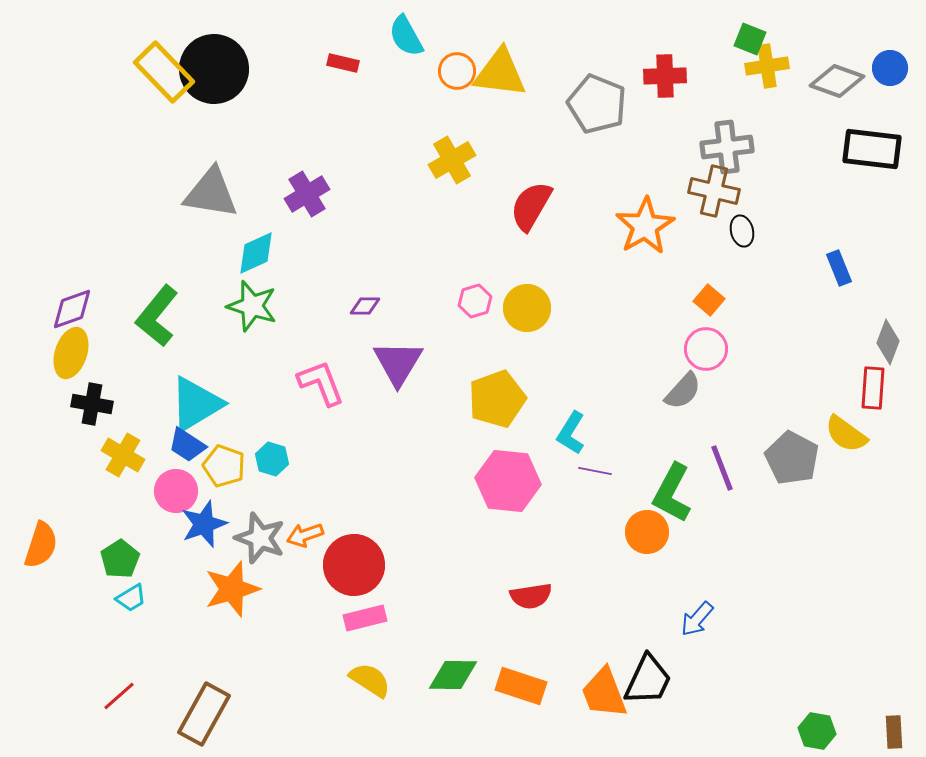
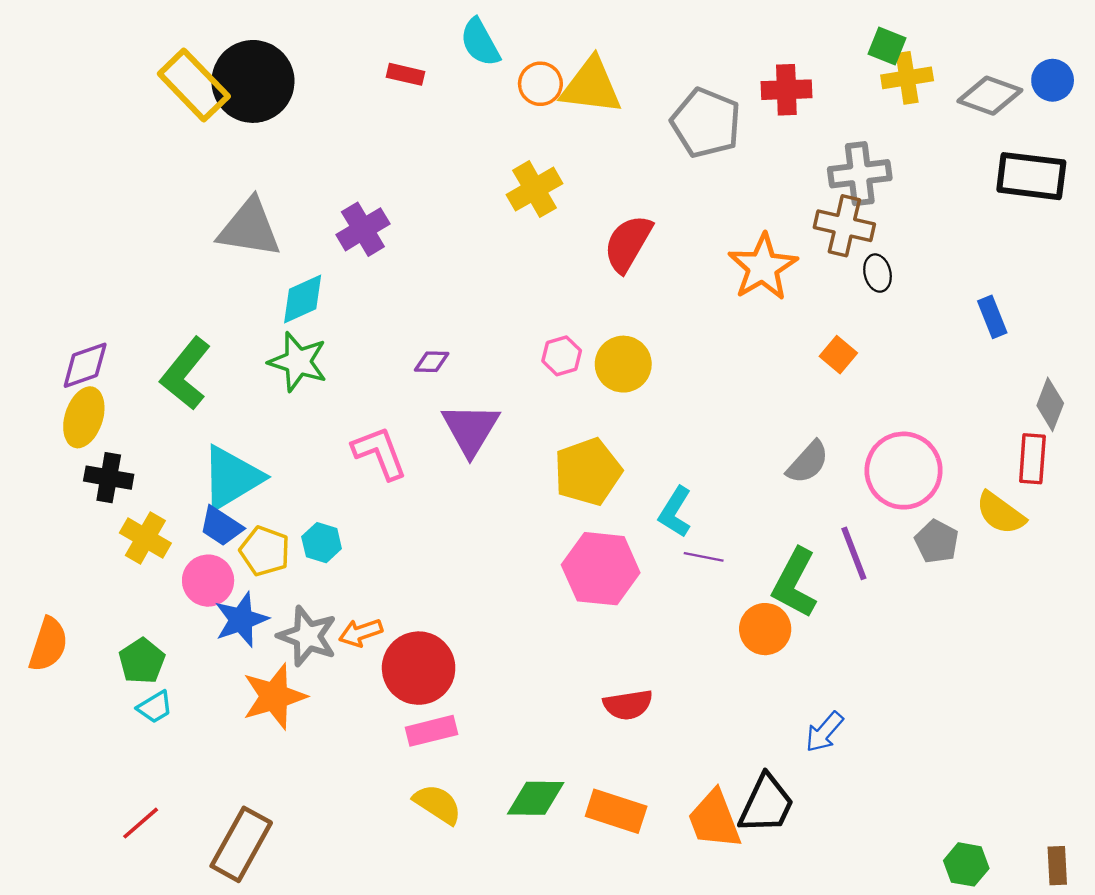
pink circle: (706, 349) -> (904, 471), moved, size x1.5
gray pentagon: (792, 458) -> (937, 542), size x0.7

